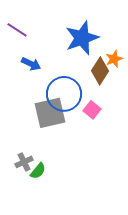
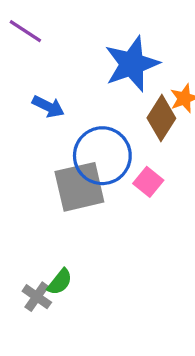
purple line: (17, 30) -> (25, 31), moved
gray cross: (24, 162) -> (37, 297), moved, turned -30

